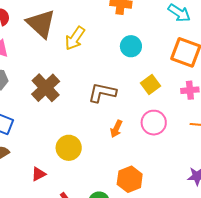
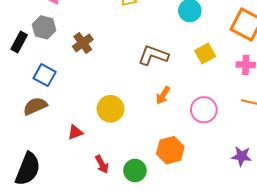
brown cross: (46, 88) -> (83, 43), moved, size x0.7
pink circle: (154, 123) -> (204, 110), moved

